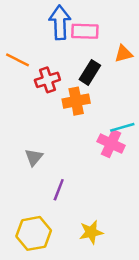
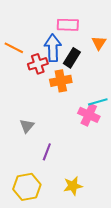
blue arrow: (60, 22) -> (53, 48), moved
orange triangle: (124, 54) -> (99, 43), turned -42

